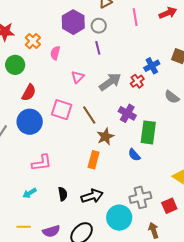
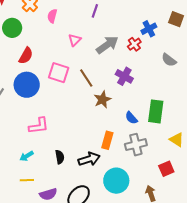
purple line: (98, 48) -> (95, 11), turned 32
green rectangle: (148, 132) -> (156, 111), moved
orange rectangle: (94, 160) -> (107, 140), moved
gray cross: (140, 197) -> (136, 145), moved
yellow line: (24, 227) -> (27, 180), moved

